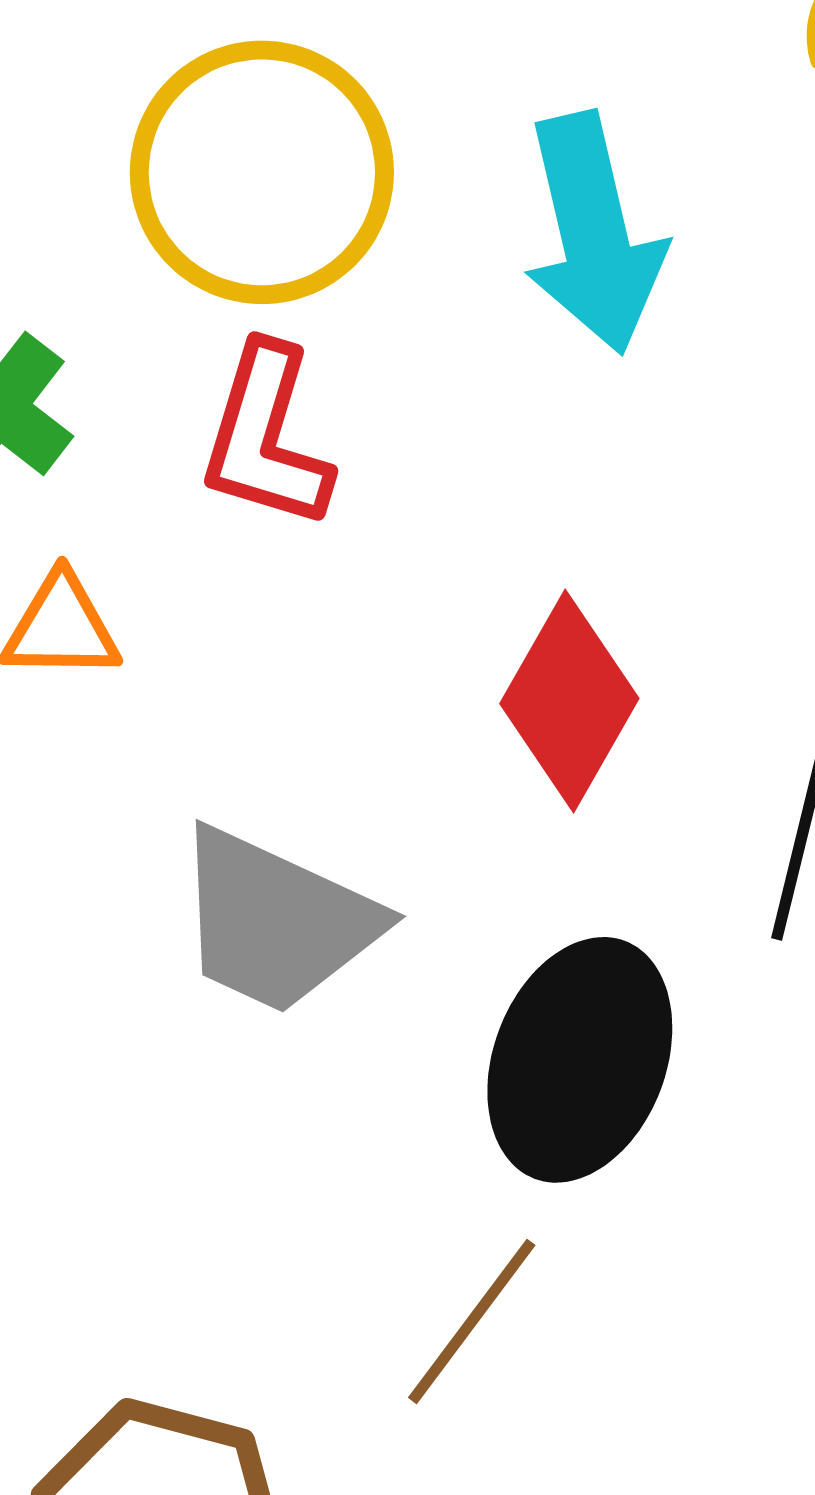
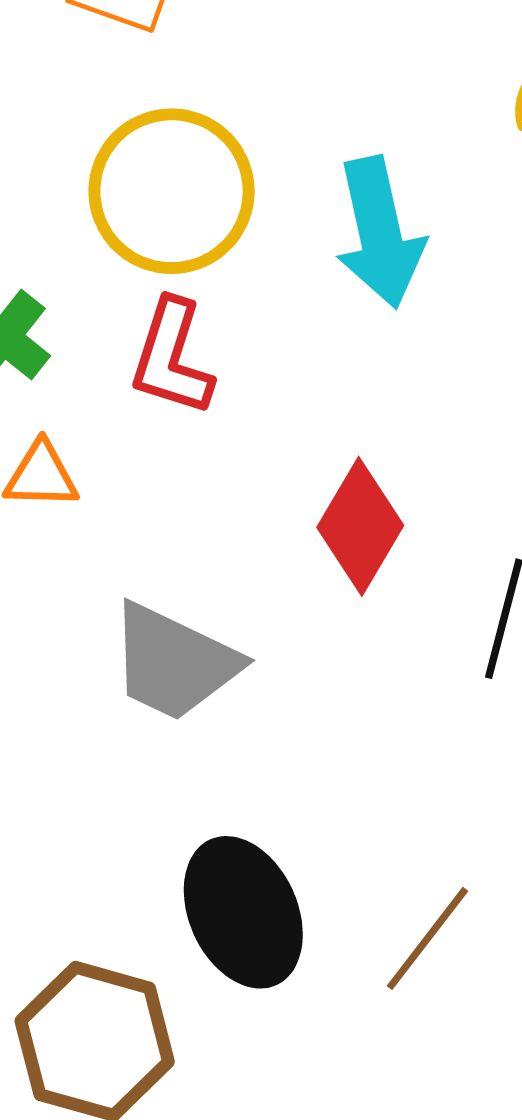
black ellipse: (580, 1060) -> (243, 912), moved, turned -46
brown line: (472, 1321) -> (427, 938), moved

